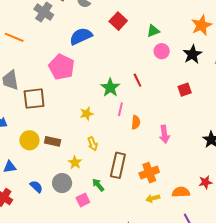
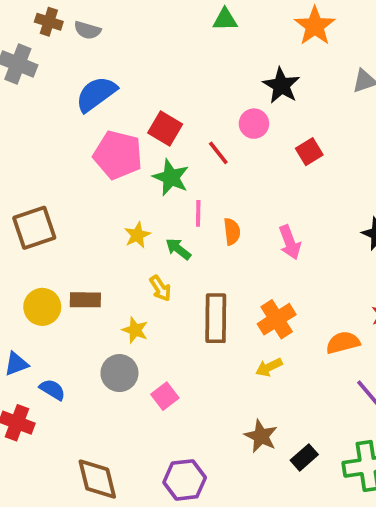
red square: (118, 21) -> (165, 129), moved
green triangle: (153, 31) -> (225, 20), moved, turned 32
pink circle: (162, 51) -> (254, 124), moved
black star: (192, 54) -> (281, 85), moved
pink pentagon: (62, 67) -> (118, 155), moved
green arrow: (98, 185) -> (178, 249), moved
blue semicircle: (36, 187) -> (52, 390), moved
yellow arrow: (153, 198) -> (269, 367), moved

